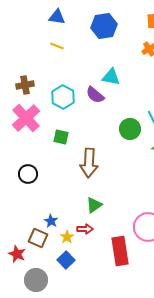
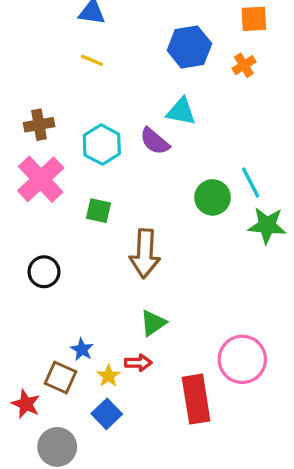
blue hexagon: (104, 26) -> (189, 47), moved

